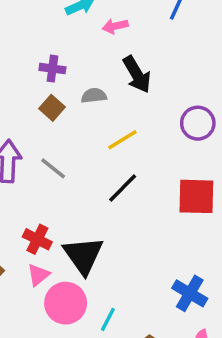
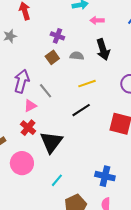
pink triangle: (38, 275) -> (30, 106), moved
blue cross: (190, 293) -> (105, 176), turned -30
pink circle: (66, 303) -> (22, 163), moved

